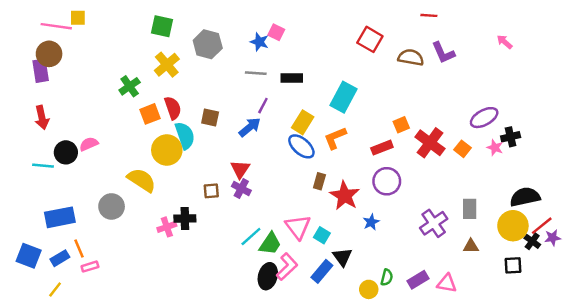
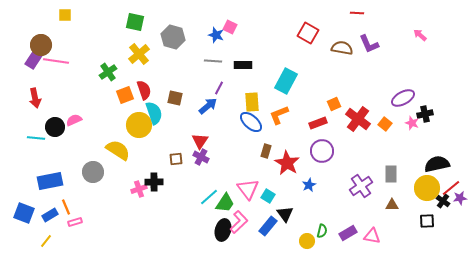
pink line: (56, 26) -> (56, 61), moved
purple rectangle: (41, 71) -> (34, 59), turned 42
yellow rectangle: (303, 122) -> (252, 102), turned -36

